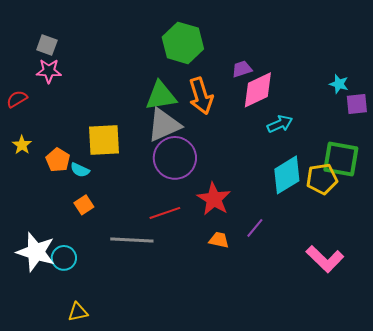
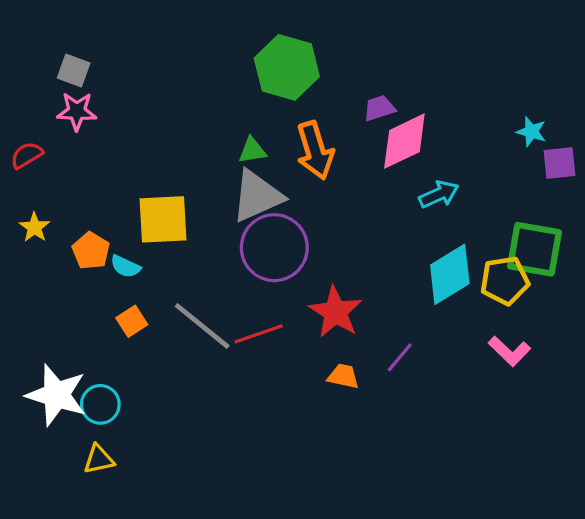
green triangle: (161, 96) -> (252, 150), size x0.6
gray line: (132, 240) -> (202, 326), moved, turned 36
pink L-shape: (325, 259) -> (509, 351), moved, size x0.7
yellow triangle: (78, 312) -> (99, 459), moved

